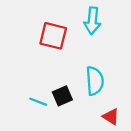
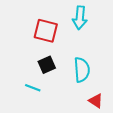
black square: (62, 96) -> (47, 65), moved

